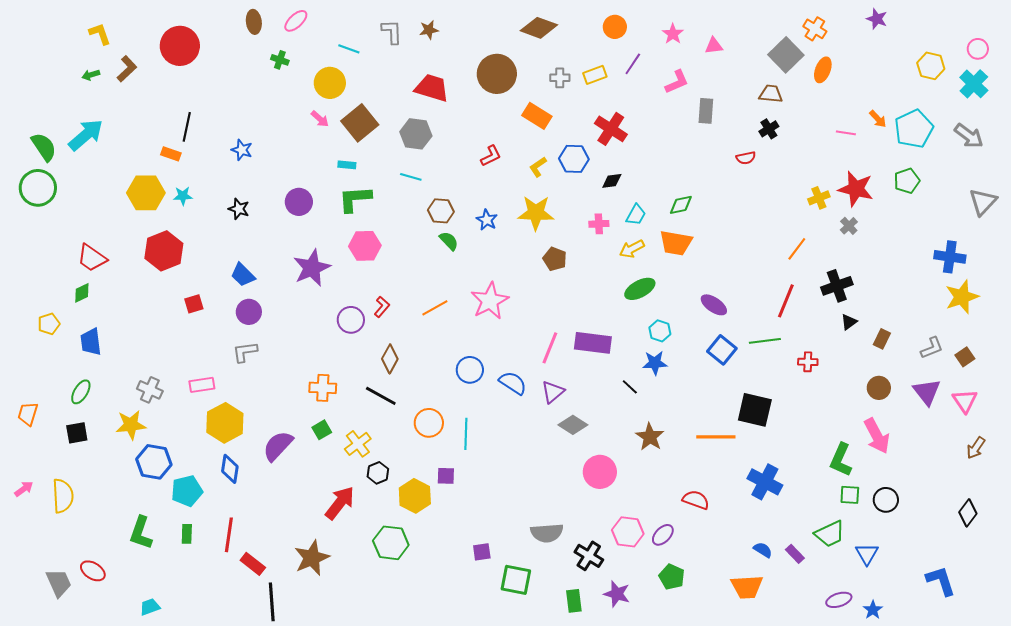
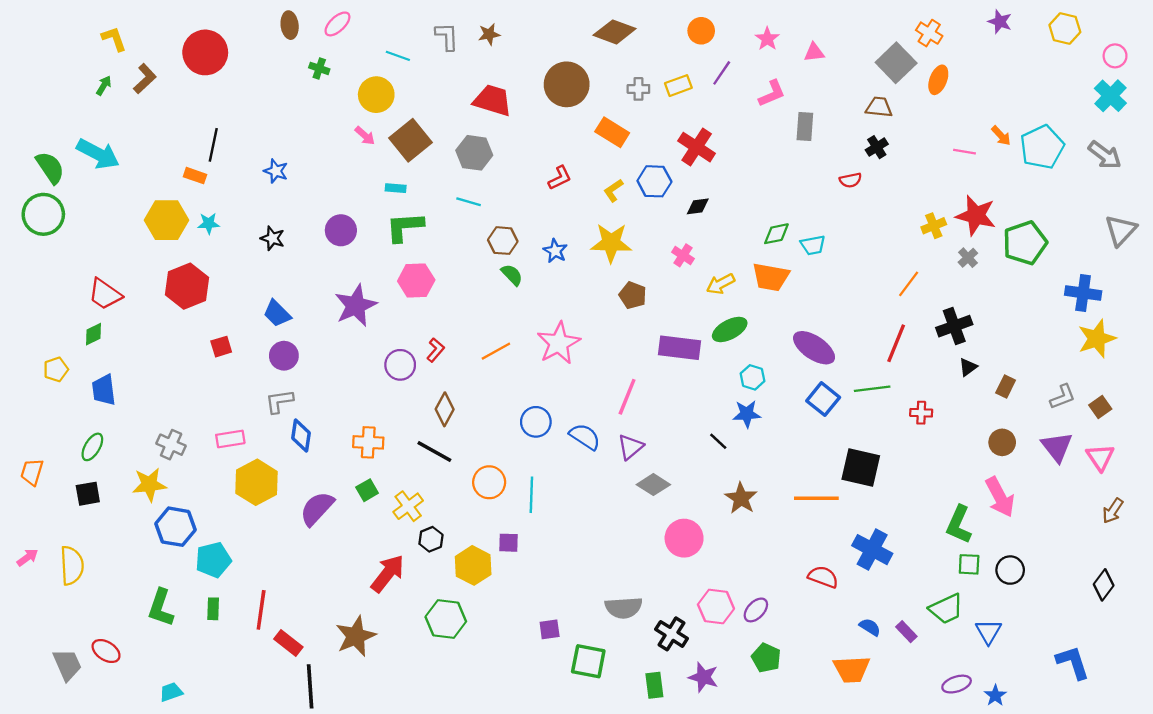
yellow hexagon: (931, 66) -> (1065, 29), moved
green arrow: (91, 75) -> (104, 86), turned 138
cyan arrow: (86, 135) -> (98, 154), turned 69
green pentagon: (907, 181) -> (1025, 243), moved, size x1.5
cyan trapezoid: (636, 215) -> (813, 245), moved, turned 50
pink cross: (599, 224) -> (683, 255), turned 36
purple ellipse: (714, 305) -> (814, 348), size x1.4
purple rectangle: (593, 343) -> (679, 348), moved
blue diamond: (230, 469) -> (301, 436), moved
red semicircle: (696, 500) -> (823, 577), moved

